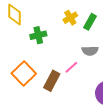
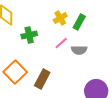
pink line: (71, 67) -> (61, 43), moved

